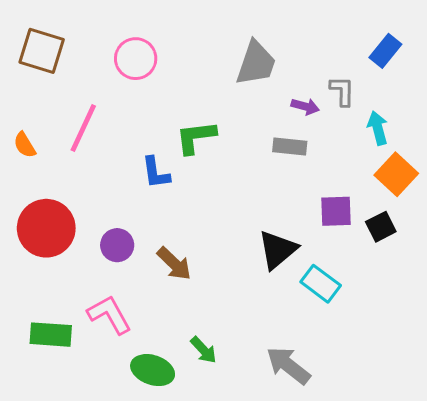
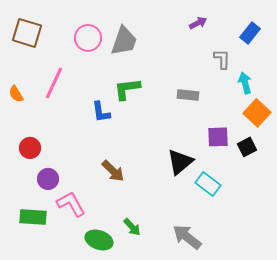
gray trapezoid: (256, 63) -> (124, 41), moved
purple arrow: (305, 106) -> (198, 23), moved, turned -42
red circle: (46, 228) -> (30, 148), size x0.6
purple circle: (117, 245) -> (48, 179), moved

